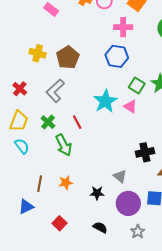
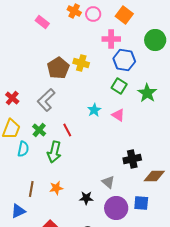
yellow cross: (38, 53) -> (81, 63), moved
blue hexagon: (117, 56) -> (124, 60), moved
green square: (137, 86) -> (119, 86), moved
cyan star: (105, 101) -> (94, 110), size x0.6
green arrow: (64, 145) -> (54, 152), turned 40
cyan semicircle: (22, 146) -> (23, 149), moved, turned 49

